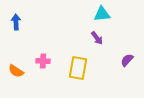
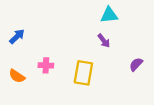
blue arrow: (16, 22) -> (17, 36), moved, turned 49

